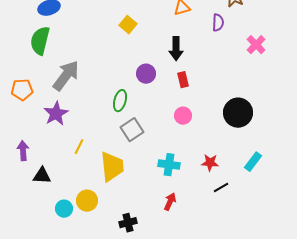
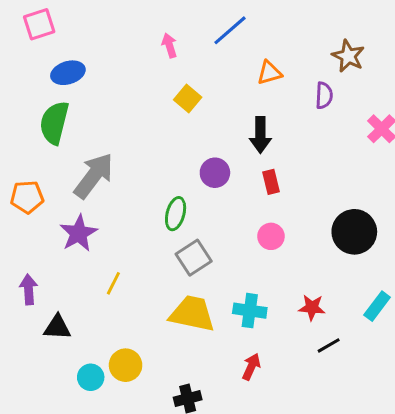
yellow trapezoid: (112, 167) -> (192, 314), moved, turned -72

